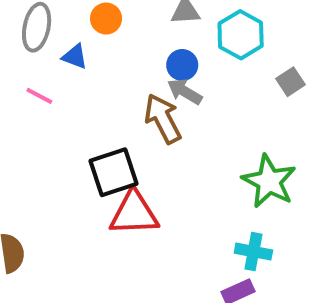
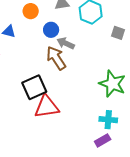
orange circle: (106, 19) -> (31, 11), moved
blue circle: (182, 65) -> (51, 30), moved
gray square: (291, 82) -> (118, 33), turned -32

